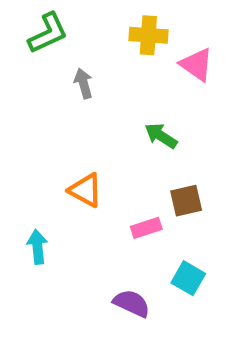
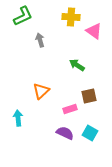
orange triangle: (86, 190) -> (41, 91), turned 48
purple semicircle: (132, 303) -> (65, 133), moved

